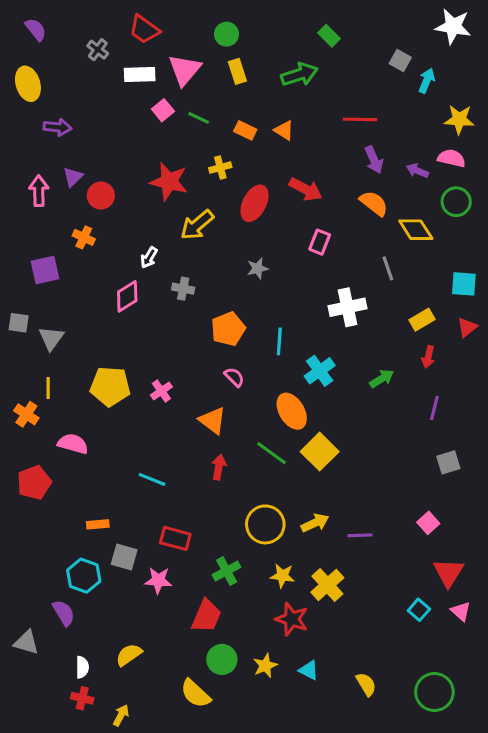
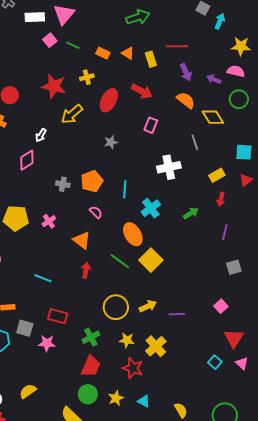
yellow rectangle: (237, 71) -> (151, 59), moved
gray cross: (183, 289) -> (63, 184), moved
red trapezoid: (206, 616) -> (91, 366), moved

